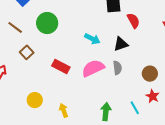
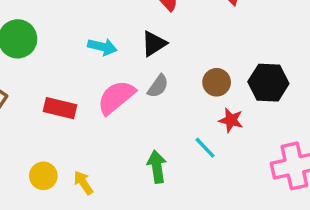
gray semicircle: (117, 68) -> (158, 86), turned 56
yellow circle: (35, 100) -> (43, 176), moved

